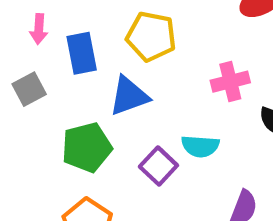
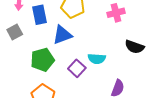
pink cross: (230, 82) -> (116, 13), moved

